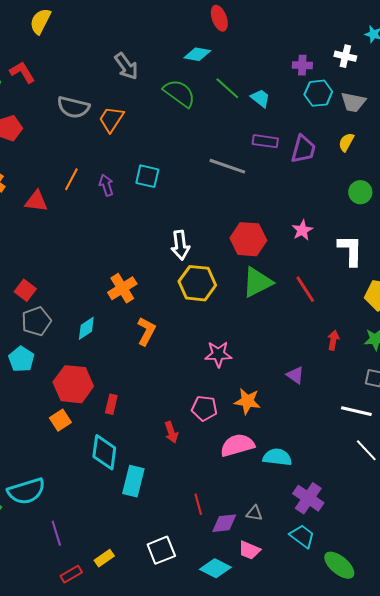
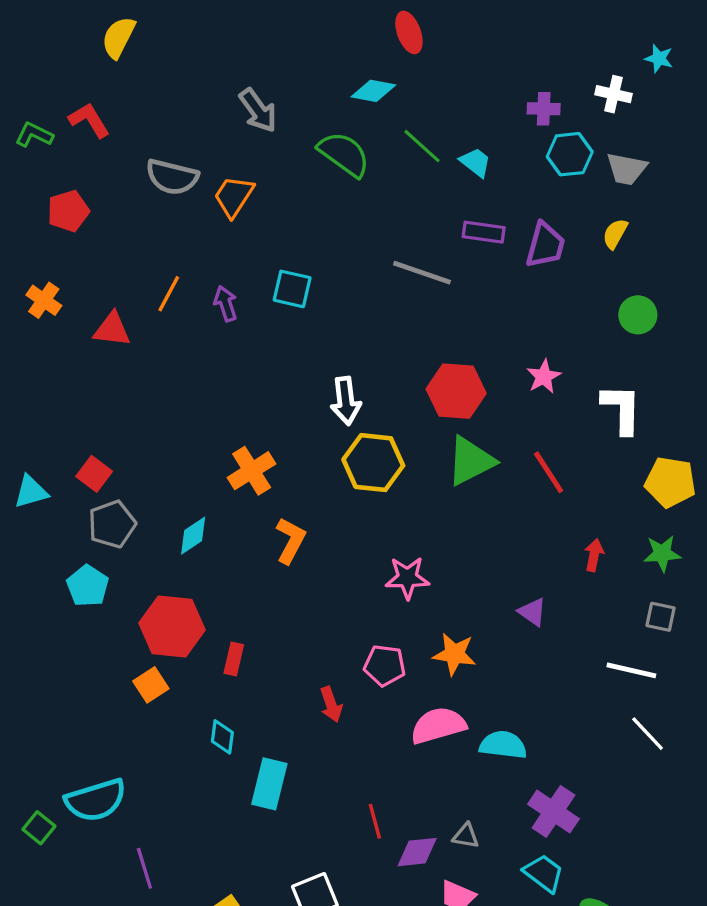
cyan diamond: (104, 452) -> (222, 737), size x0.6

